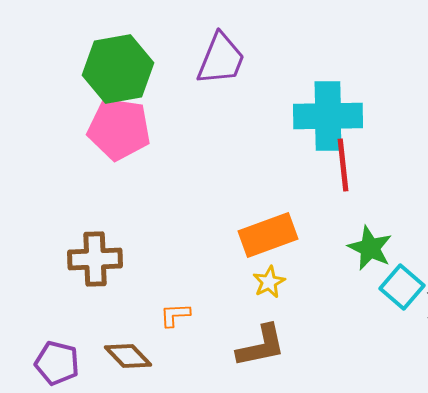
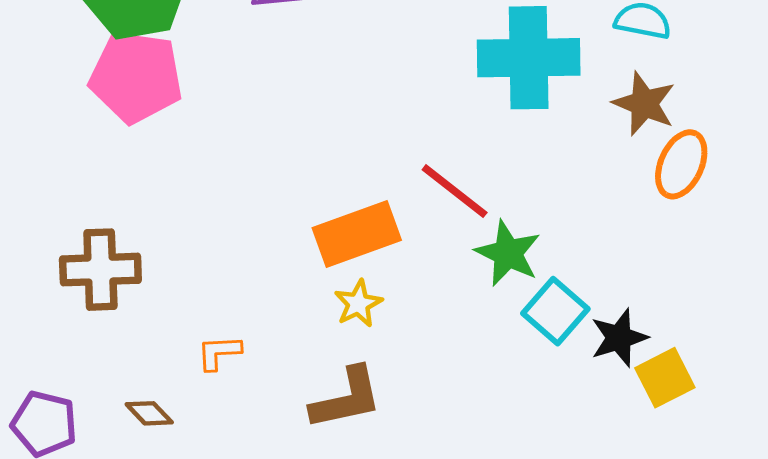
cyan cross: (328, 116) -> (529, 58), moved
red line: (343, 165) -> (455, 191), moved, turned -46
brown diamond: (128, 356) -> (149, 413), size x0.7

